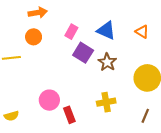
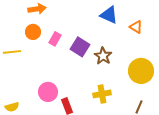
blue triangle: (106, 31) -> (109, 15), moved
pink rectangle: (71, 32) -> (55, 39), moved

